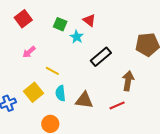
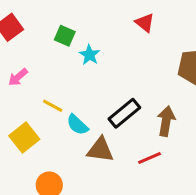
red triangle: (89, 20) -> (145, 23), moved
black rectangle: (101, 57) -> (124, 113), moved
cyan semicircle: (60, 93) -> (77, 125), moved, turned -42

